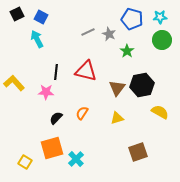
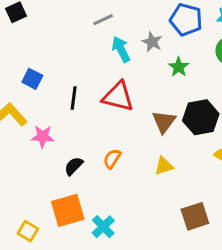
blue square: (41, 17) -> (32, 79), moved
gray line: (88, 32) -> (103, 20), moved
cyan arrow: (37, 39) -> (121, 49), moved
pink star: (46, 92) -> (43, 136), moved

